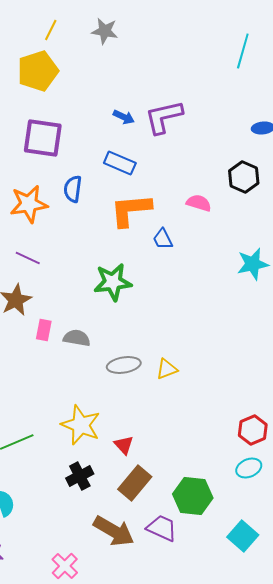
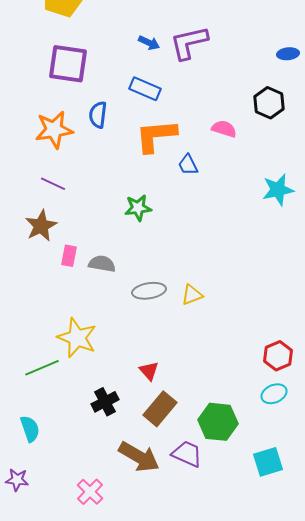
green star: (113, 282) -> (138, 208), size x0.7
yellow star: (81, 425) -> (77, 338), moved
cyan square: (243, 536) -> (268, 462), turned 32

